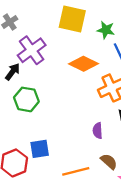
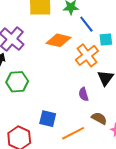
blue square: (40, 149) -> (48, 119), moved, turned 36

